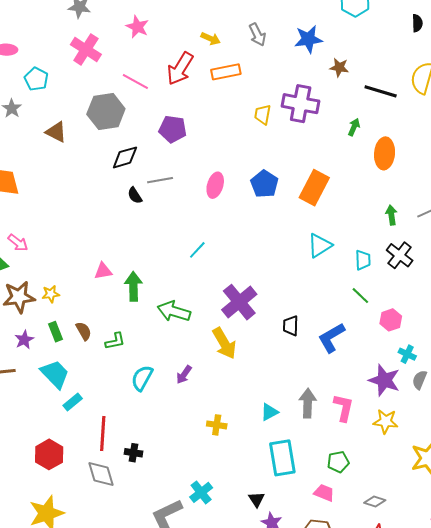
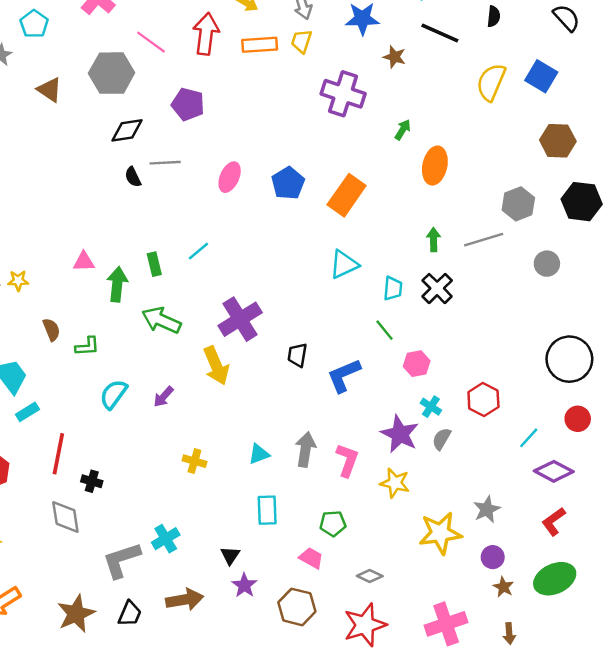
red arrow: (180, 69) -> (206, 34), turned 148
black line: (381, 91) -> (440, 33), moved
yellow trapezoid: (263, 115) -> (301, 41), moved
green rectangle: (55, 332) -> (154, 264), moved
cyan rectangle: (282, 458) -> (267, 510), size x0.7
gray diamond: (101, 474) -> (65, 517), moved

